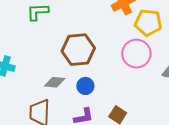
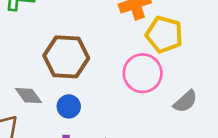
gray diamond: (55, 82) -> (29, 96), turned 40

